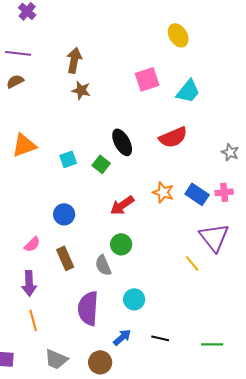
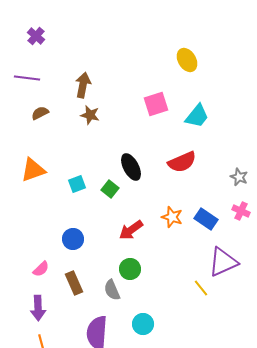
brown semicircle: (15, 81) -> (40, 113), moved
pink cross: (224, 192) -> (241, 211), moved, turned 30
purple triangle: (214, 237) -> (223, 262), turned 44

